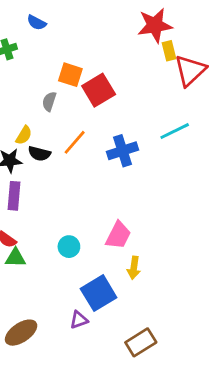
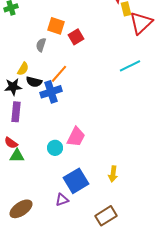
red square: (99, 90) -> (76, 37), size x0.7
blue cross: (122, 151) -> (51, 92), moved
pink trapezoid: (118, 235) -> (76, 137), moved
yellow arrow: (134, 268) -> (113, 174), moved

